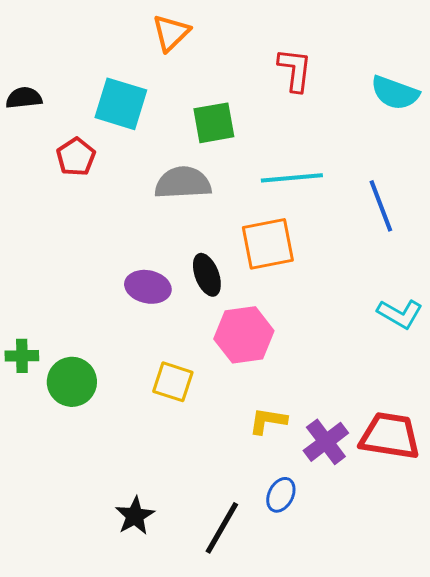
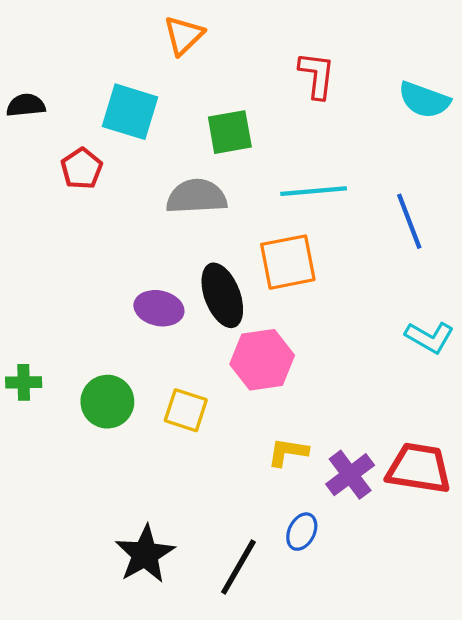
black ellipse: (207, 275) -> (222, 295), size x1.4
green circle: (72, 382) -> (107, 402), moved
black star: (135, 516) -> (145, 554), size x1.4

